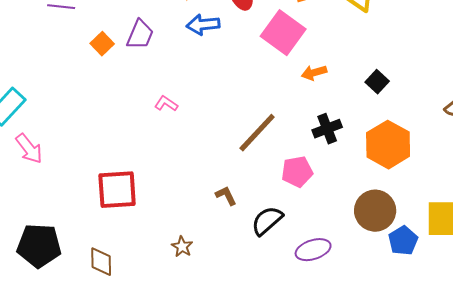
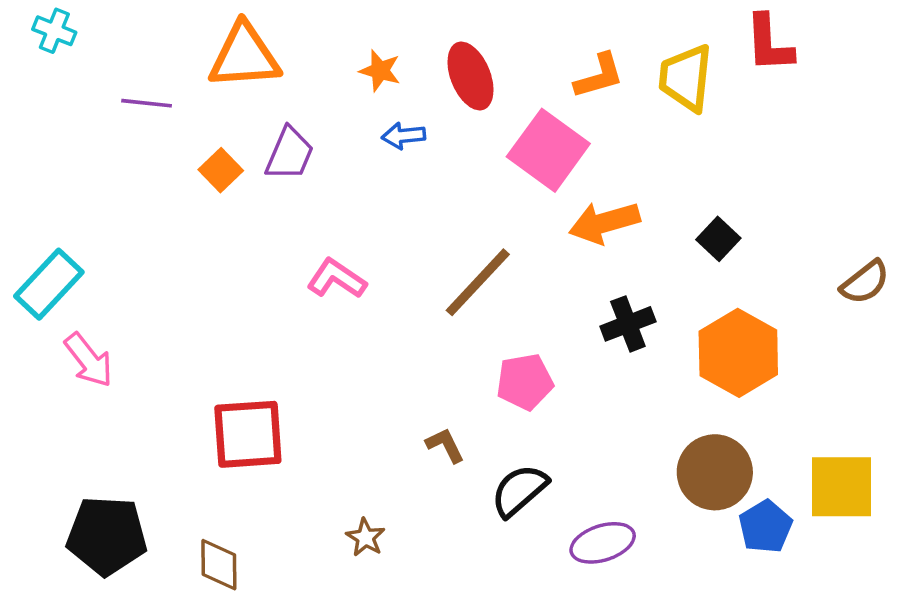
blue arrow: (203, 25) -> (404, 136), size x0.7
orange arrow: (314, 73) -> (604, 223), size x1.5
pink L-shape: (166, 104) -> (337, 279), size x1.4
brown line: (257, 133) -> (478, 282), moved
pink pentagon: (297, 172) -> (525, 382), moved

